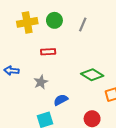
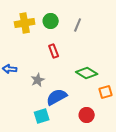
red rectangle: (48, 52) -> (54, 51), moved, turned 72
blue semicircle: (61, 100) -> (57, 97), size x1.5

